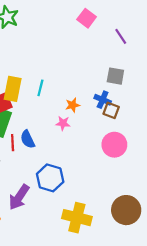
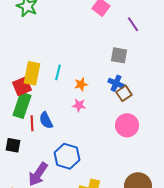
gray square: (115, 76) -> (119, 55), moved
orange star: (73, 105) -> (81, 84), moved
brown square: (111, 110) -> (124, 93), turned 35

